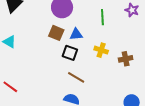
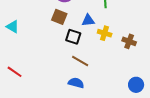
blue triangle: (76, 34) -> (88, 20), moved
brown cross: (126, 59) -> (129, 41), turned 32

